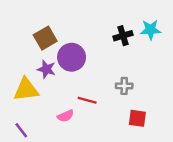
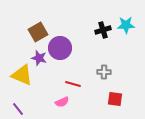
yellow triangle: (26, 90) -> (22, 75), turned 30
pink semicircle: (66, 116) -> (62, 102), moved

